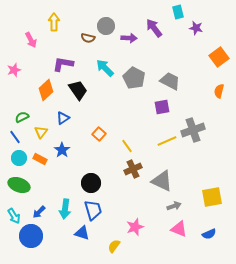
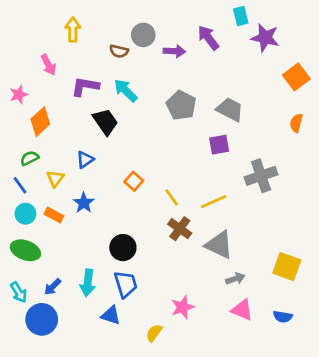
purple star: (196, 28) -> (265, 38), size x1.5
pink arrow: (31, 40) -> (48, 65), moved
cyan arrow: (105, 68) -> (126, 90), moved
orange diamond: (46, 90) -> (40, 122), moved
yellow line: (167, 141) -> (214, 202), moved
brown cross: (133, 169) -> (180, 229), turned -30
yellow square: (212, 197) -> (287, 267), turned 30
blue semicircle: (209, 234) -> (283, 317), turned 32

